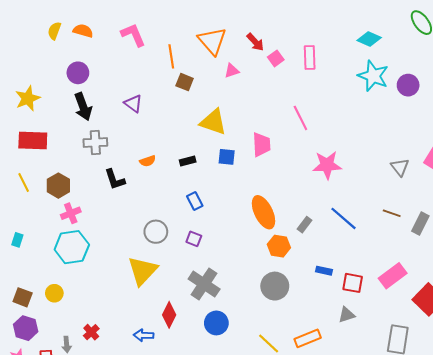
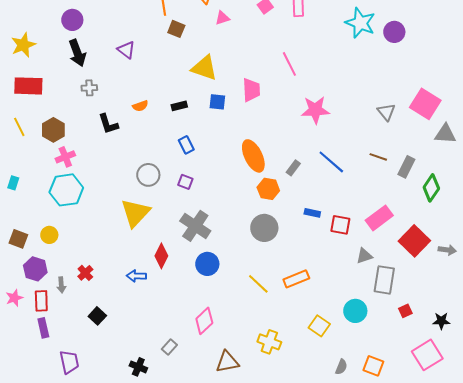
gray cross: (95, 143) -> (89, 88), size x0.7
gray triangle: (347, 315) -> (364, 256), moved
purple hexagon: (26, 328) -> (35, 269), moved

